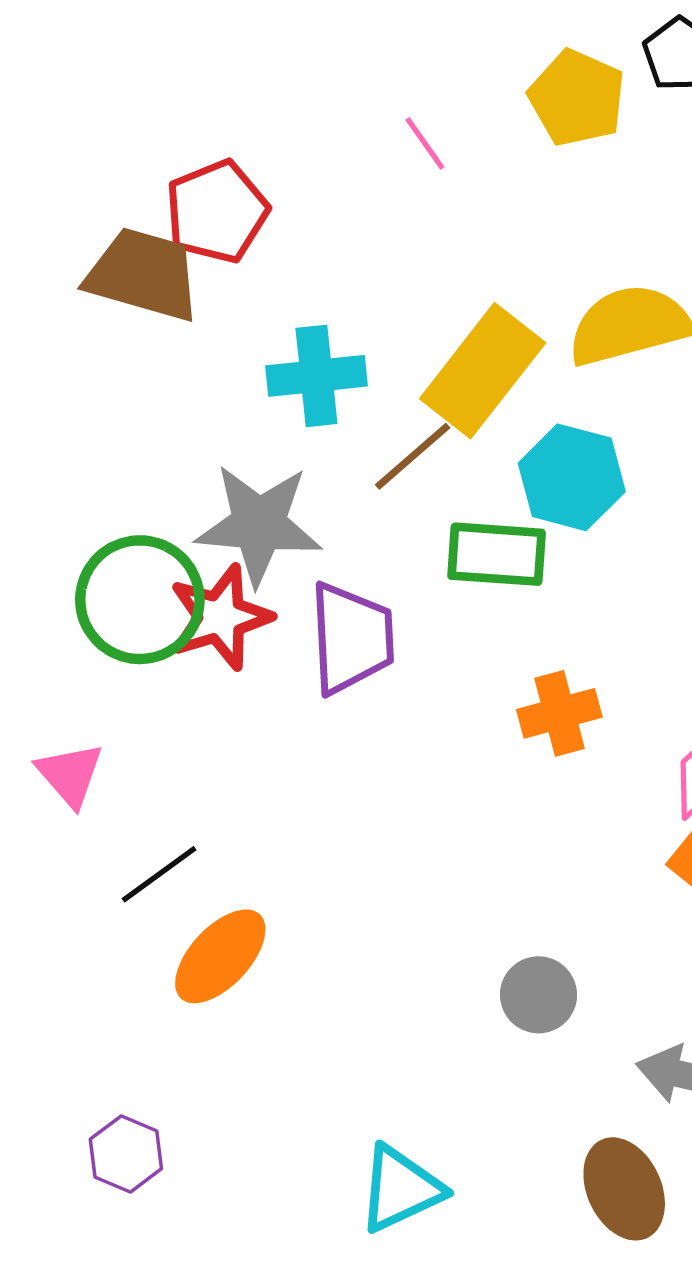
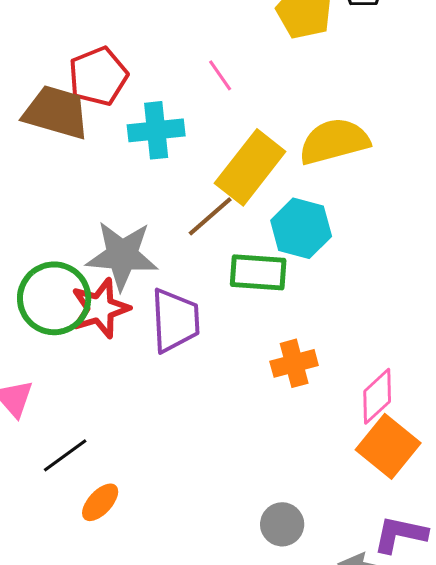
pink line: (425, 143) -> (220, 75), moved
cyan cross: (316, 376) -> (156, 130), moved
orange ellipse: (220, 956) -> (100, 502), size x0.7

